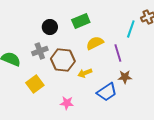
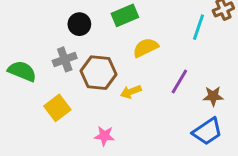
purple line: (118, 53) -> (179, 81), moved, turned 48
brown star: (125, 77) -> (213, 96), moved
blue trapezoid: (107, 92) -> (207, 131), moved

